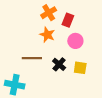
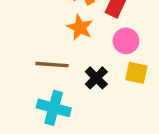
yellow square: (80, 68) -> (136, 73), moved
cyan cross: (15, 85) -> (54, 108), moved

